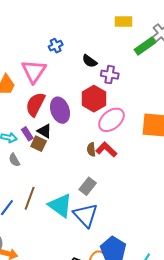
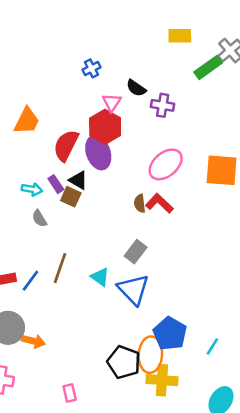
pink triangle: (34, 71) -> (112, 102), moved, size x0.6
red hexagon: (94, 99) -> (105, 127), moved
cyan triangle: (60, 205) -> (100, 277), size x0.6

